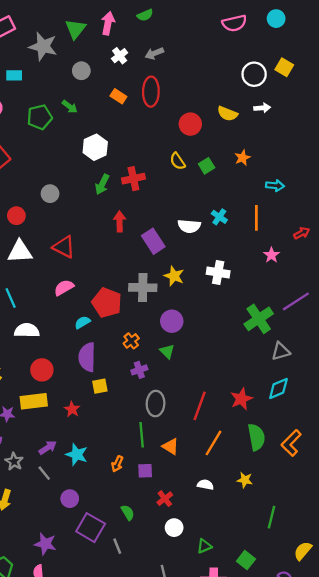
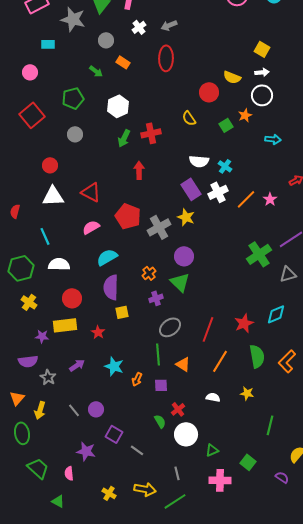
yellow square: (284, 67) -> (262, 49), moved
white circle: (254, 74) -> (262, 95), moved
orange rectangle: (118, 96) -> (123, 62), moved
green pentagon: (40, 117) -> (73, 98), moved
red circle: (190, 124) -> (209, 92), moved
green square: (207, 166) -> (226, 125), moved
gray circle: (50, 194) -> (75, 134), moved
orange line: (256, 218) -> (246, 199), moved, turned 45
white semicircle: (189, 226) -> (199, 161), moved
purple rectangle: (153, 241) -> (191, 189), moved
white cross: (218, 272) -> (218, 192), moved, turned -36
gray cross: (143, 288) -> (159, 227), turned -30
red pentagon: (107, 303) -> (128, 216), moved
cyan semicircle: (82, 322) -> (107, 257), size x1.5
green triangle: (167, 351) -> (180, 282), size x1.5
gray triangle: (281, 351) -> (288, 274), moved
gray ellipse: (156, 404) -> (170, 327), turned 50
cyan star: (77, 455) -> (114, 366), moved
gray line: (44, 473) -> (74, 410), moved
green semicircle: (128, 513) -> (160, 421), moved
purple square: (91, 528) -> (114, 434), size x0.7
white circle: (174, 528) -> (186, 434), size x1.5
purple star: (45, 544) -> (86, 451), moved
gray line: (117, 546) -> (137, 450), turned -32

